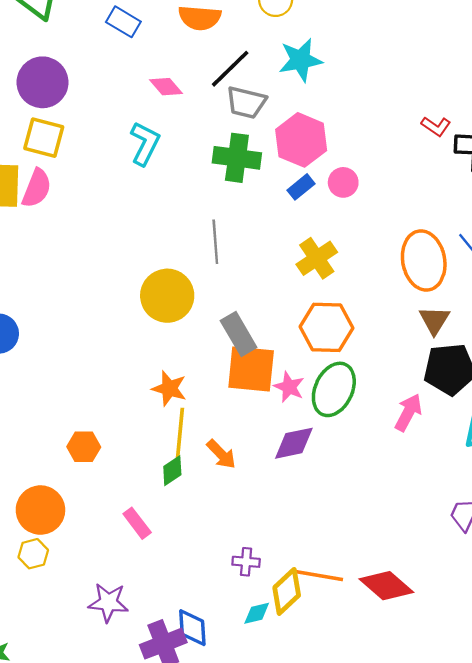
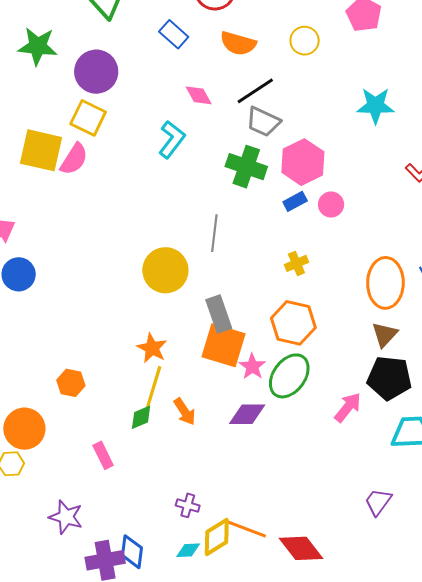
cyan star: (300, 60) -> (376, 106), moved
yellow cross: (317, 258) -> (296, 263), size x0.7

